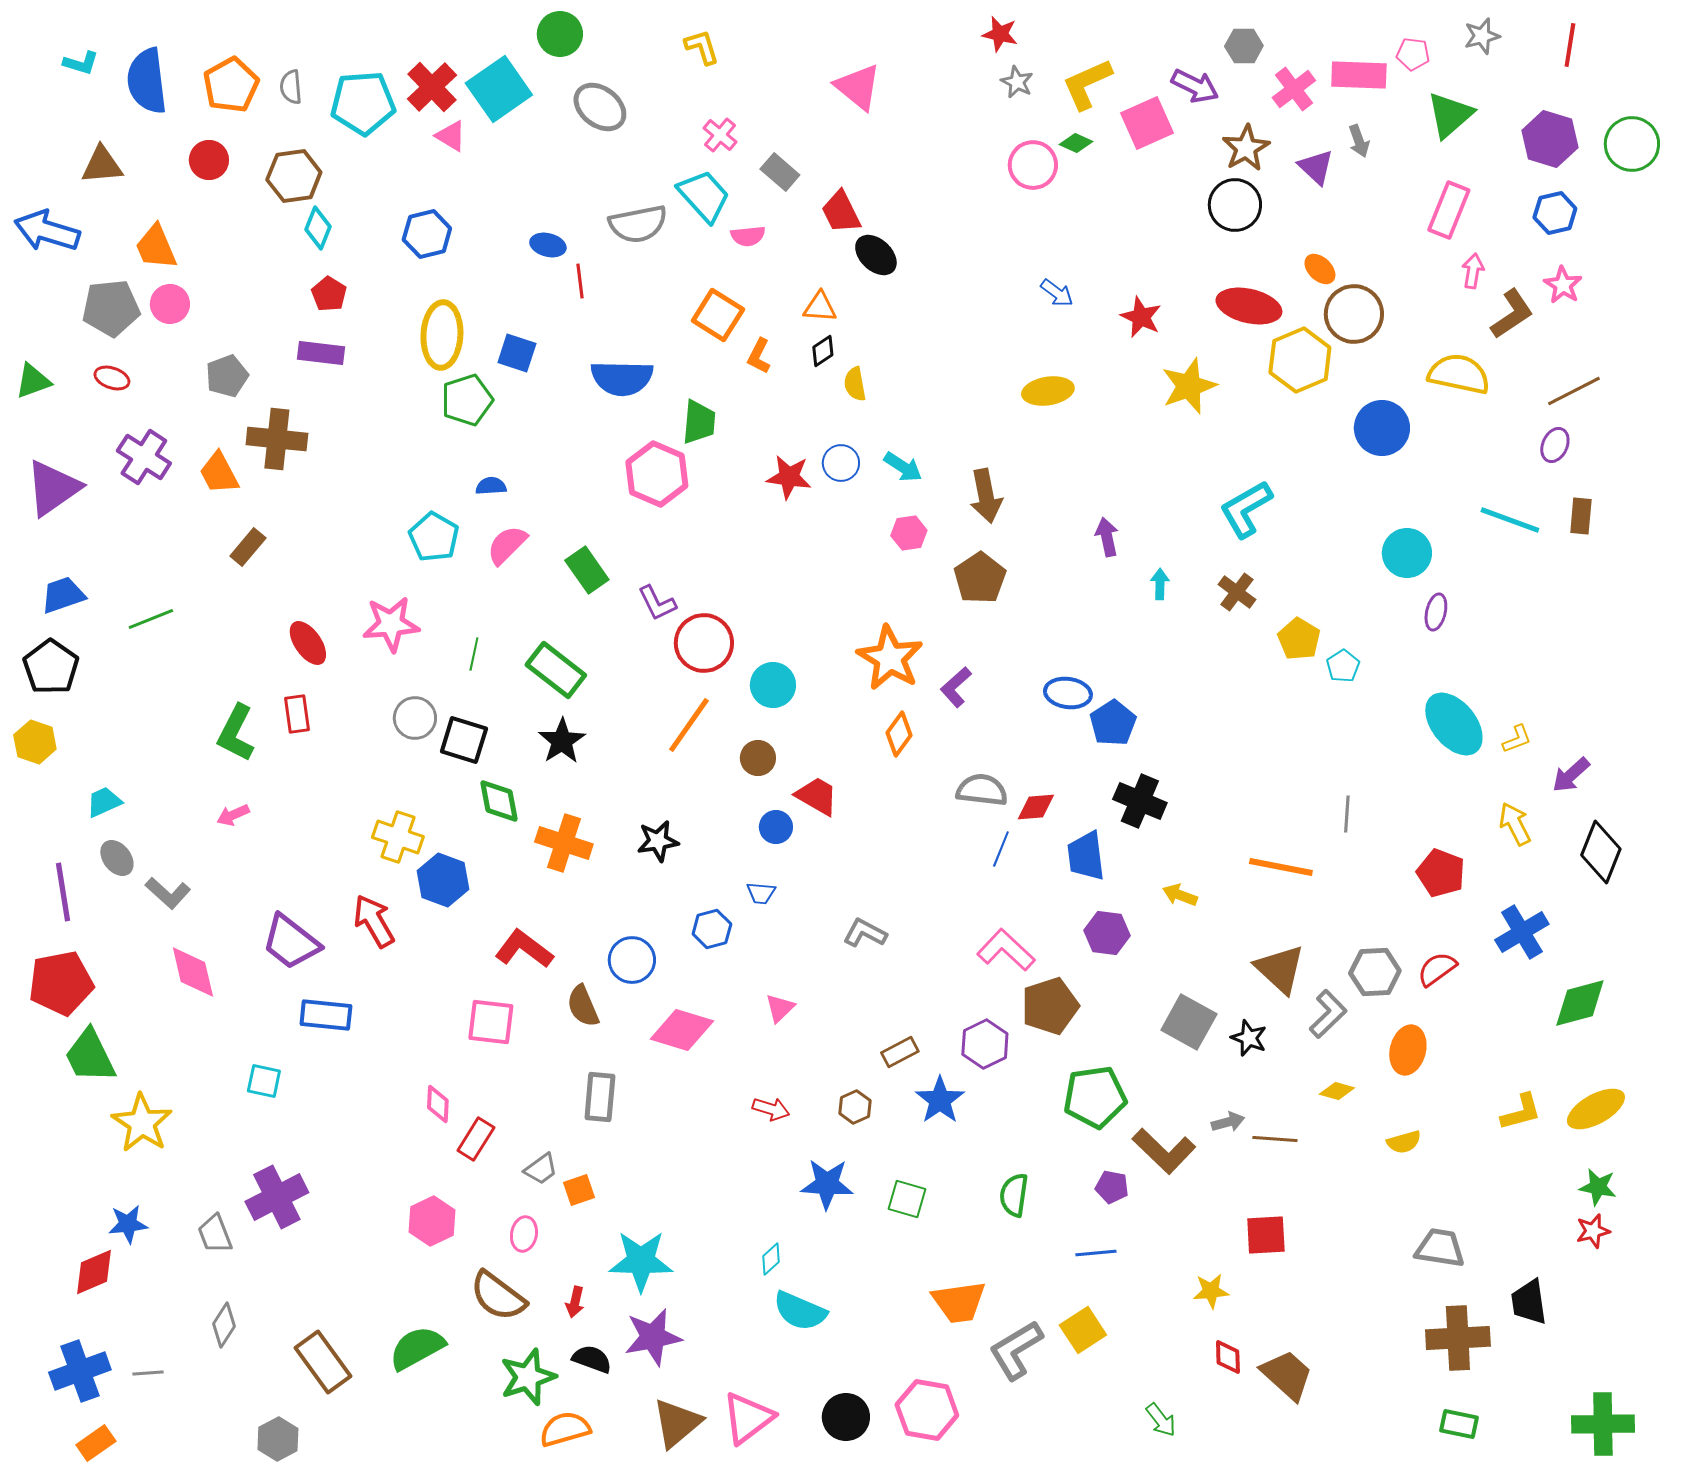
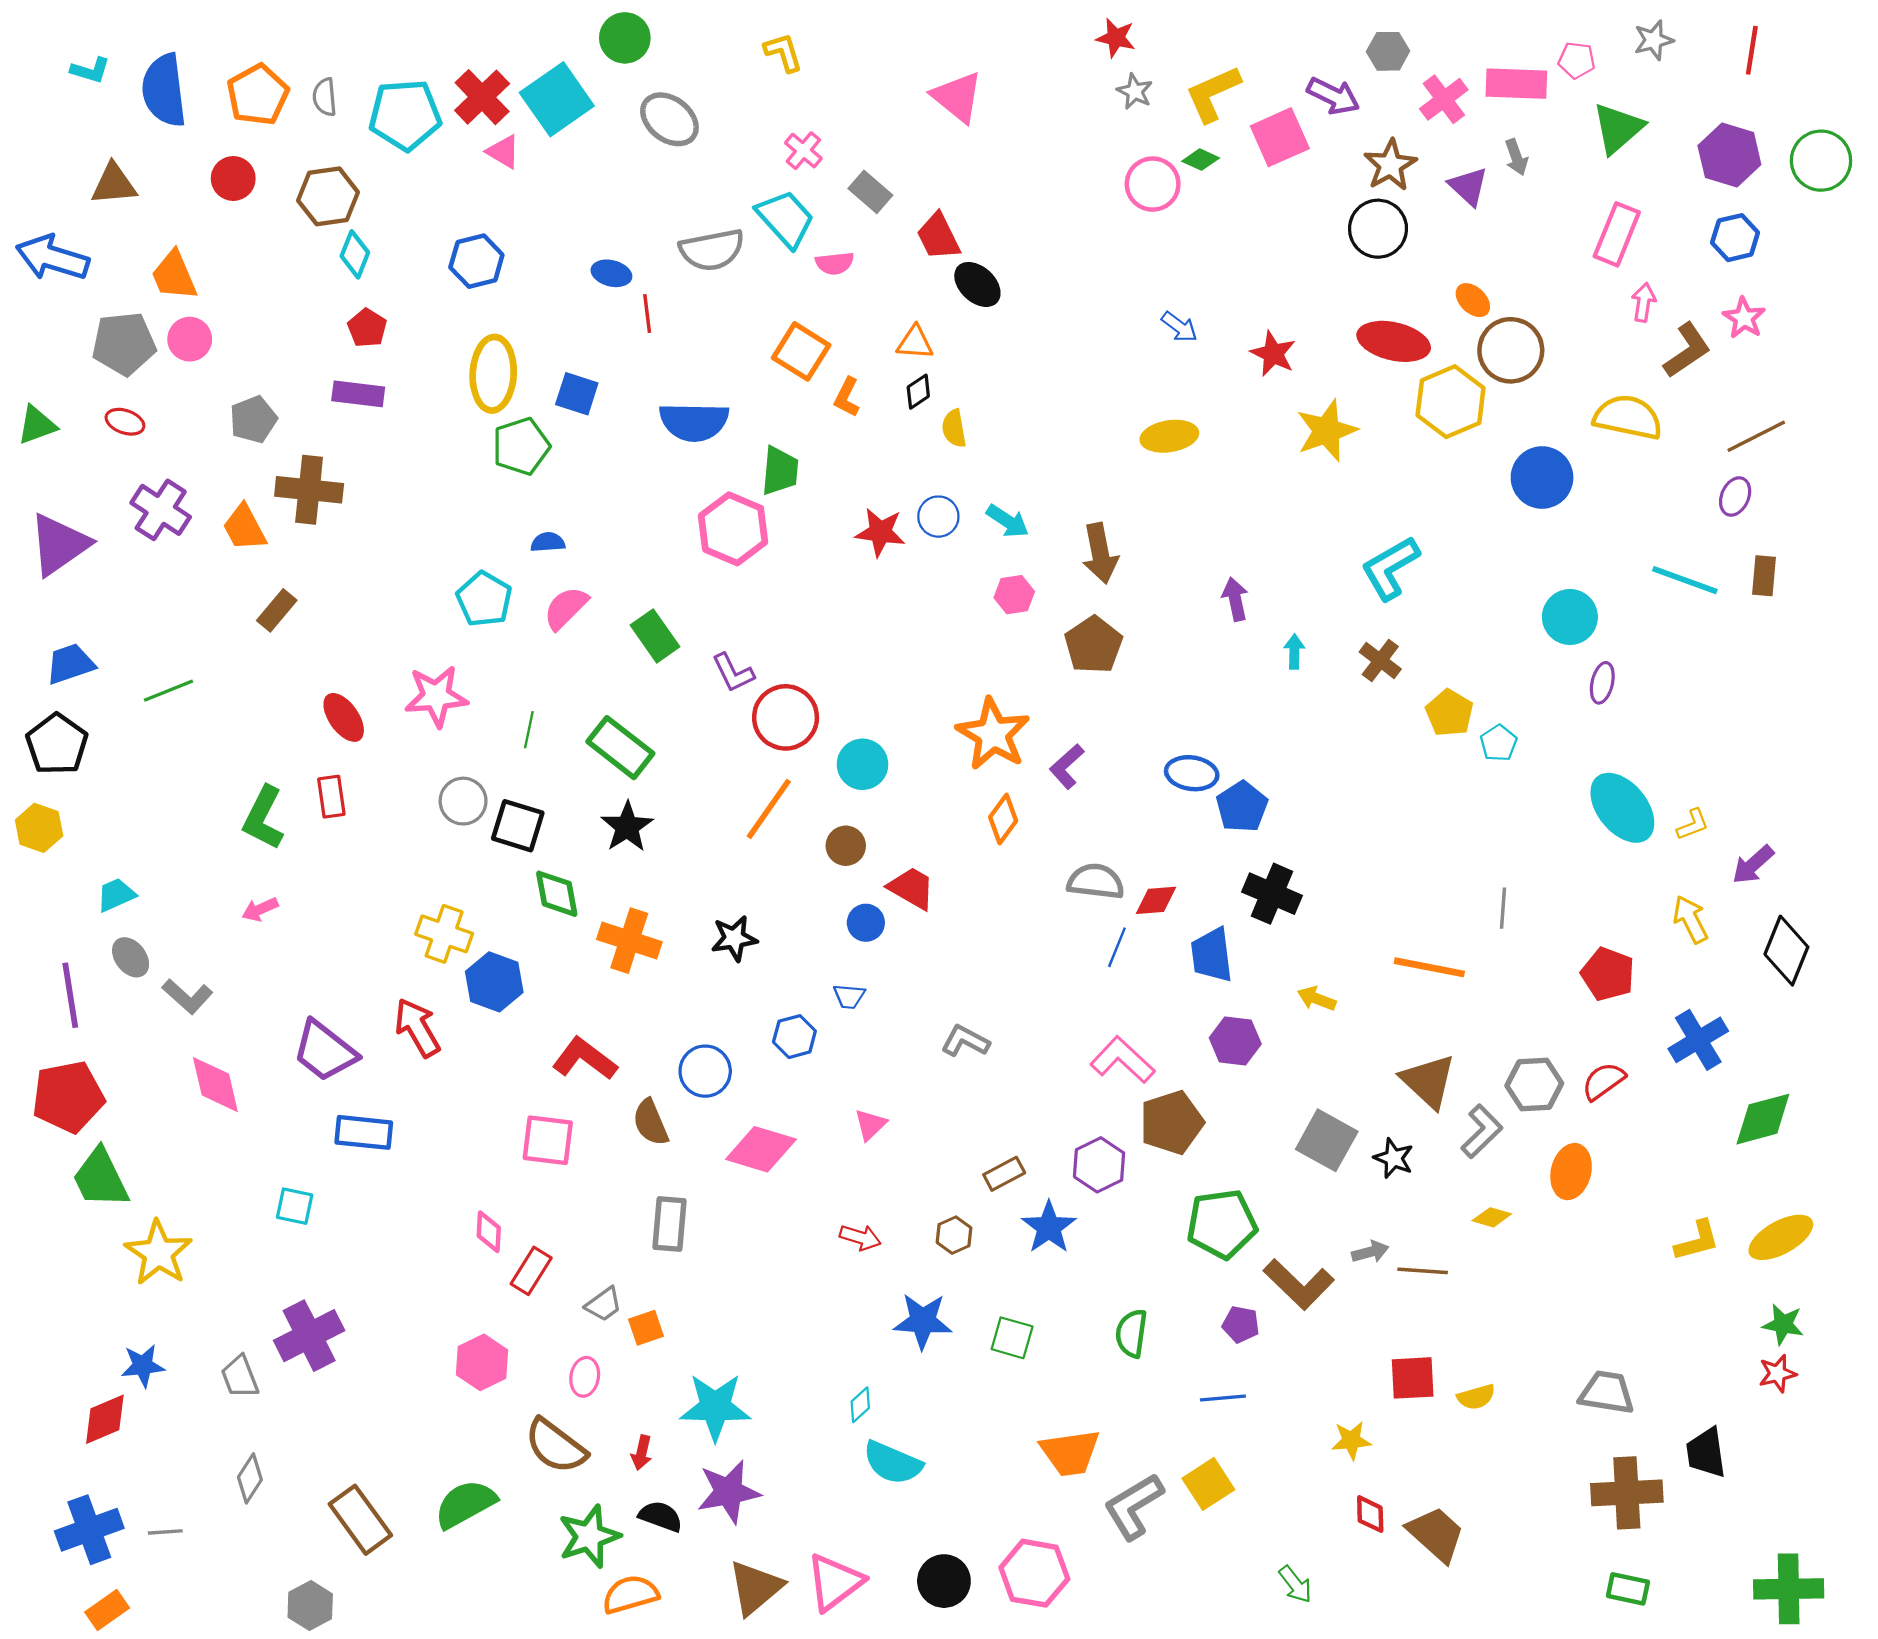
yellow semicircle: (1404, 1142) -> (1476, 1397), moved

